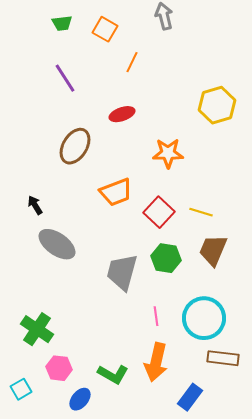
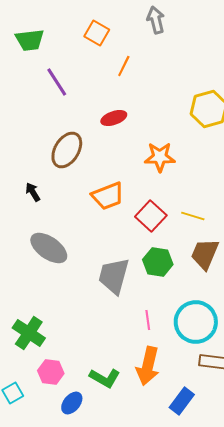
green trapezoid: (62, 23) -> (30, 40), moved, size x1.4
black arrow: (35, 205) -> (33, 192), moved

